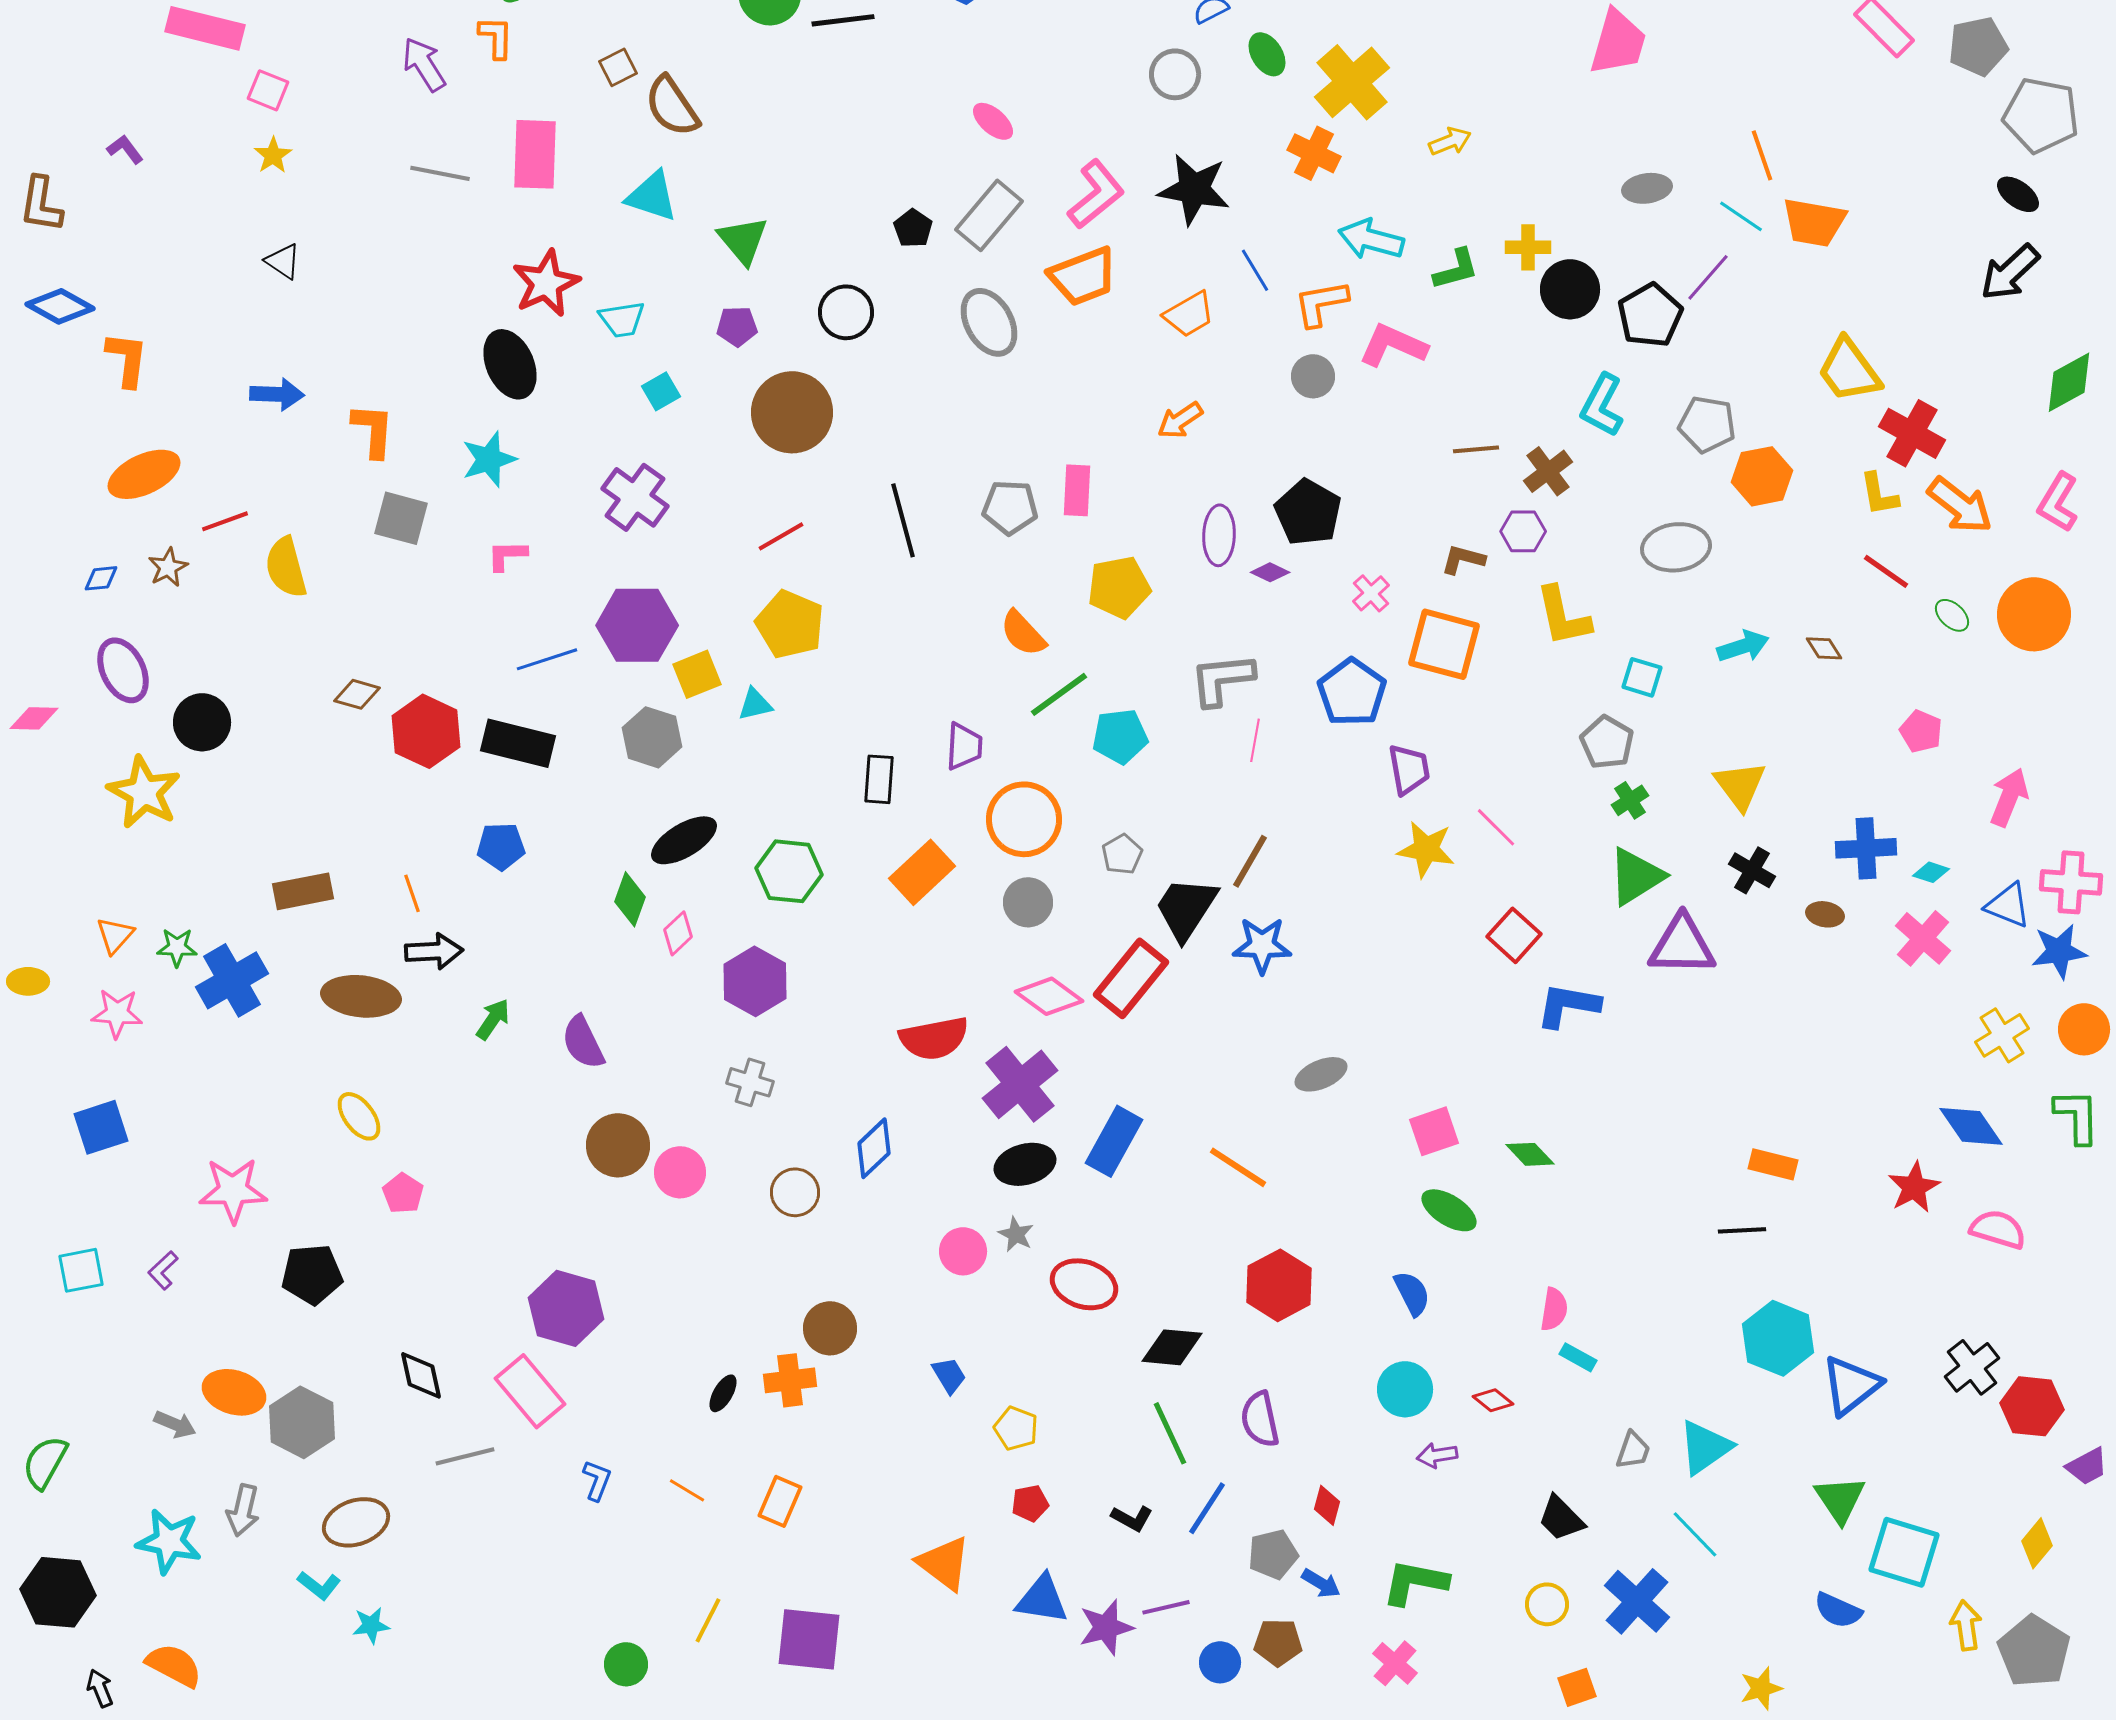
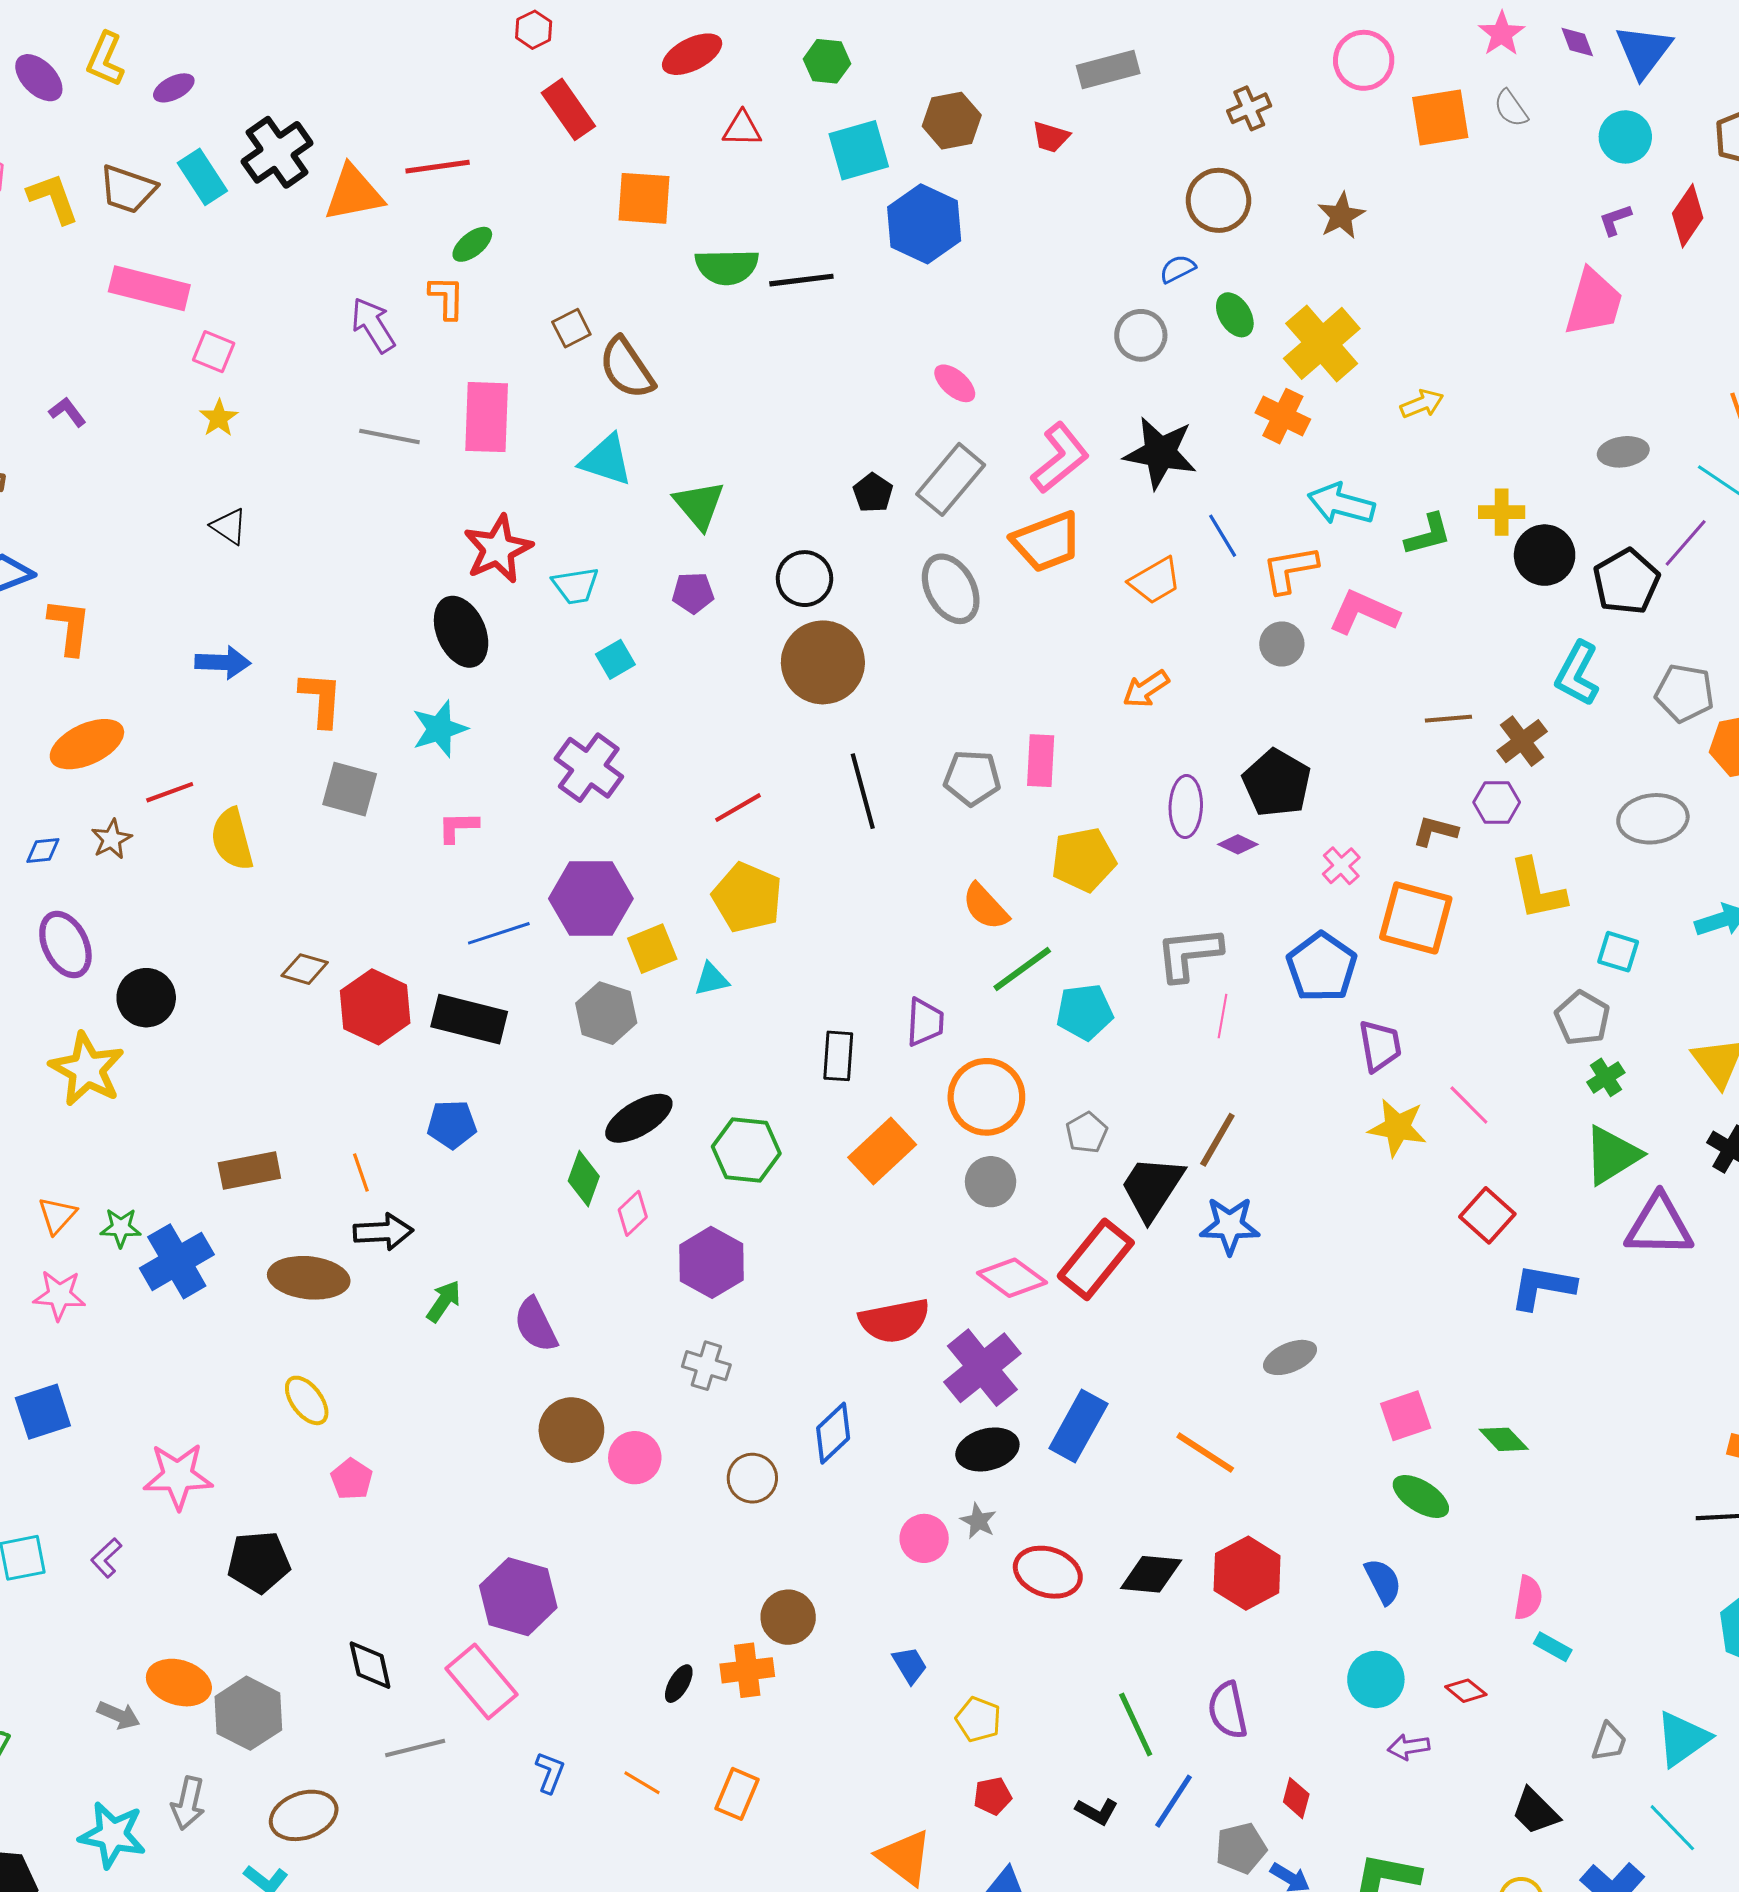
brown circle: (792, 412) -> (823, 662), moved
black diamond: (1172, 1347) -> (1151, 1574), moved

